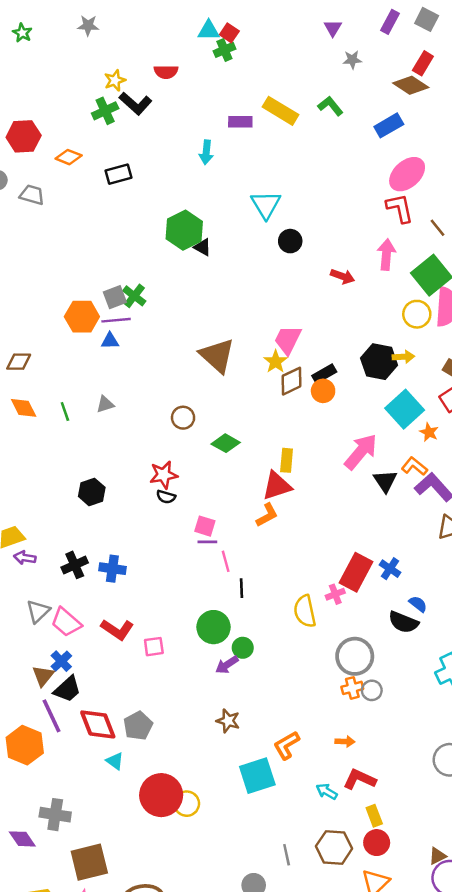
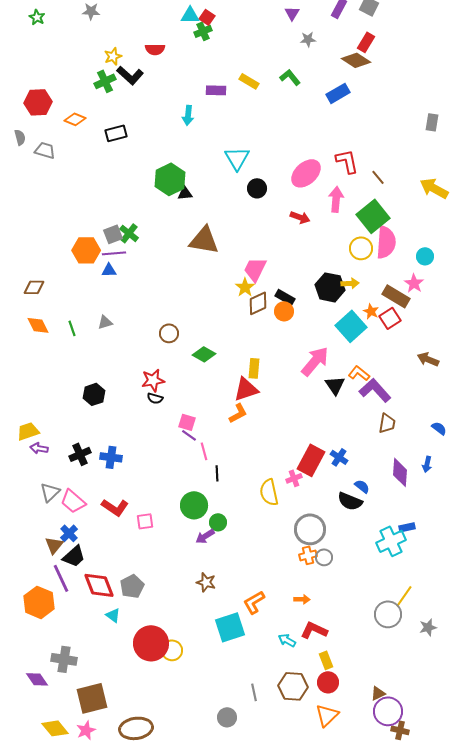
yellow rectangle: (280, 111) -> (249, 81), size x0.7
pink ellipse: (407, 174) -> (306, 173), moved
black triangle: (203, 247) -> (185, 193), turned -35
brown triangle: (217, 356) -> (204, 240), moved, turned -32
black rectangle: (324, 374) -> (285, 297), turned 60
orange star: (429, 432) -> (371, 311), moved
purple line: (207, 542) -> (189, 435), turned 35

